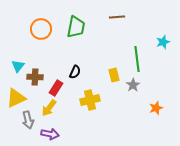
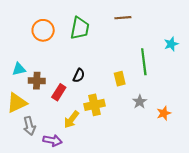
cyan triangle: (18, 66) -> (19, 69), turned 40
gray star: (133, 85) -> (140, 102), moved
yellow arrow: (49, 108) -> (71, 120), moved

